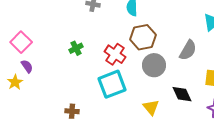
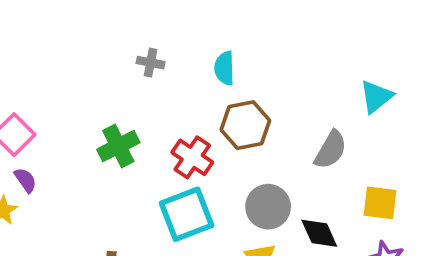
green cross: (76, 48) -> (118, 146), size x1.5
gray circle: (154, 65) -> (268, 207), moved

